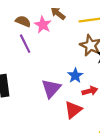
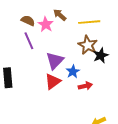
purple triangle: (51, 89) -> (55, 61), moved
red triangle: (73, 110) -> (53, 82), moved

